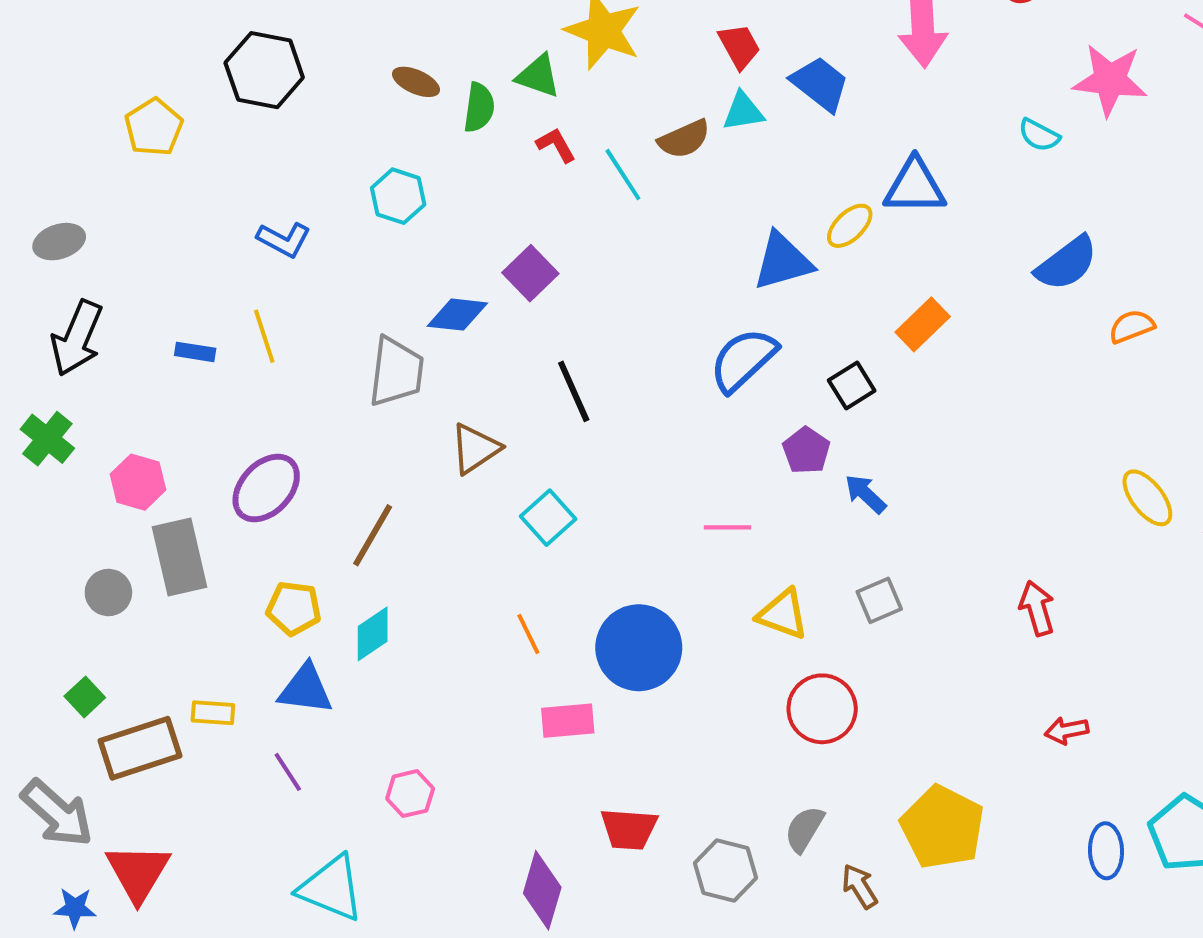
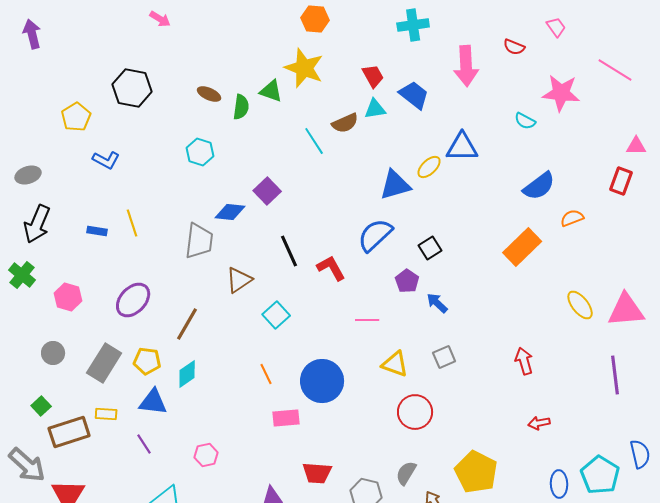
red L-shape: (556, 145) -> (331, 268), moved, size x1.4
blue L-shape: (284, 240) -> (106, 160), moved
orange rectangle: (923, 324) -> (522, 247), moved, size x1.4
gray rectangle: (179, 557) -> (104, 363), moved, turned 45

